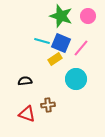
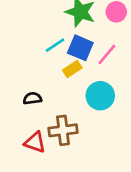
cyan line: (42, 41) -> (55, 45), turned -49
brown cross: (48, 105) -> (63, 130), size x1.5

